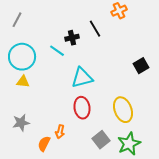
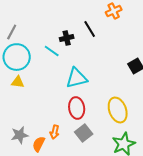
gray line: (17, 20) -> (12, 32), moved
gray star: (21, 123) -> (20, 135), moved
gray square: (101, 140) -> (84, 133), moved

